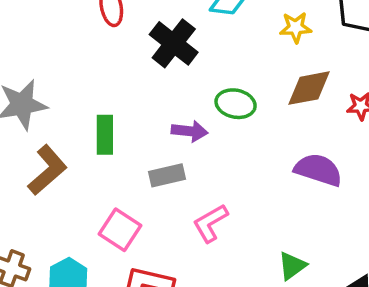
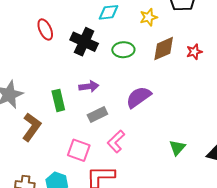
green ellipse: (236, 104) -> (123, 50), moved
purple arrow: (190, 131) -> (89, 86), moved
purple semicircle: (318, 170) -> (139, 97), moved, turned -40
pink L-shape: (210, 223) -> (116, 141), moved

